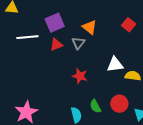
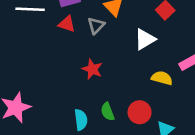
red triangle: (56, 45) -> (67, 24), turned 32
white triangle: (115, 65) -> (145, 39), moved, turned -30

